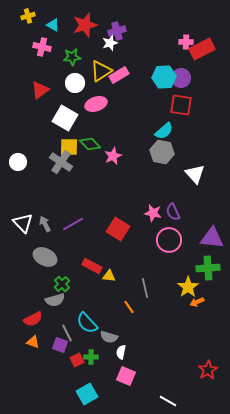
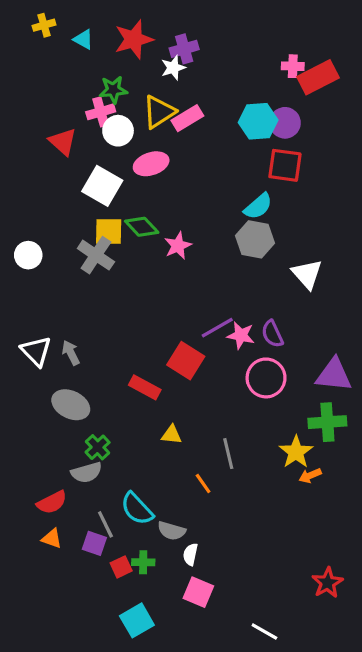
pink cross: (42, 47) -> (101, 112), moved, turned -30
red triangle: (40, 90) -> (63, 142), turned -42
purple line: (73, 224) -> (217, 328), moved
red rectangle: (92, 266) -> (145, 387), moved

